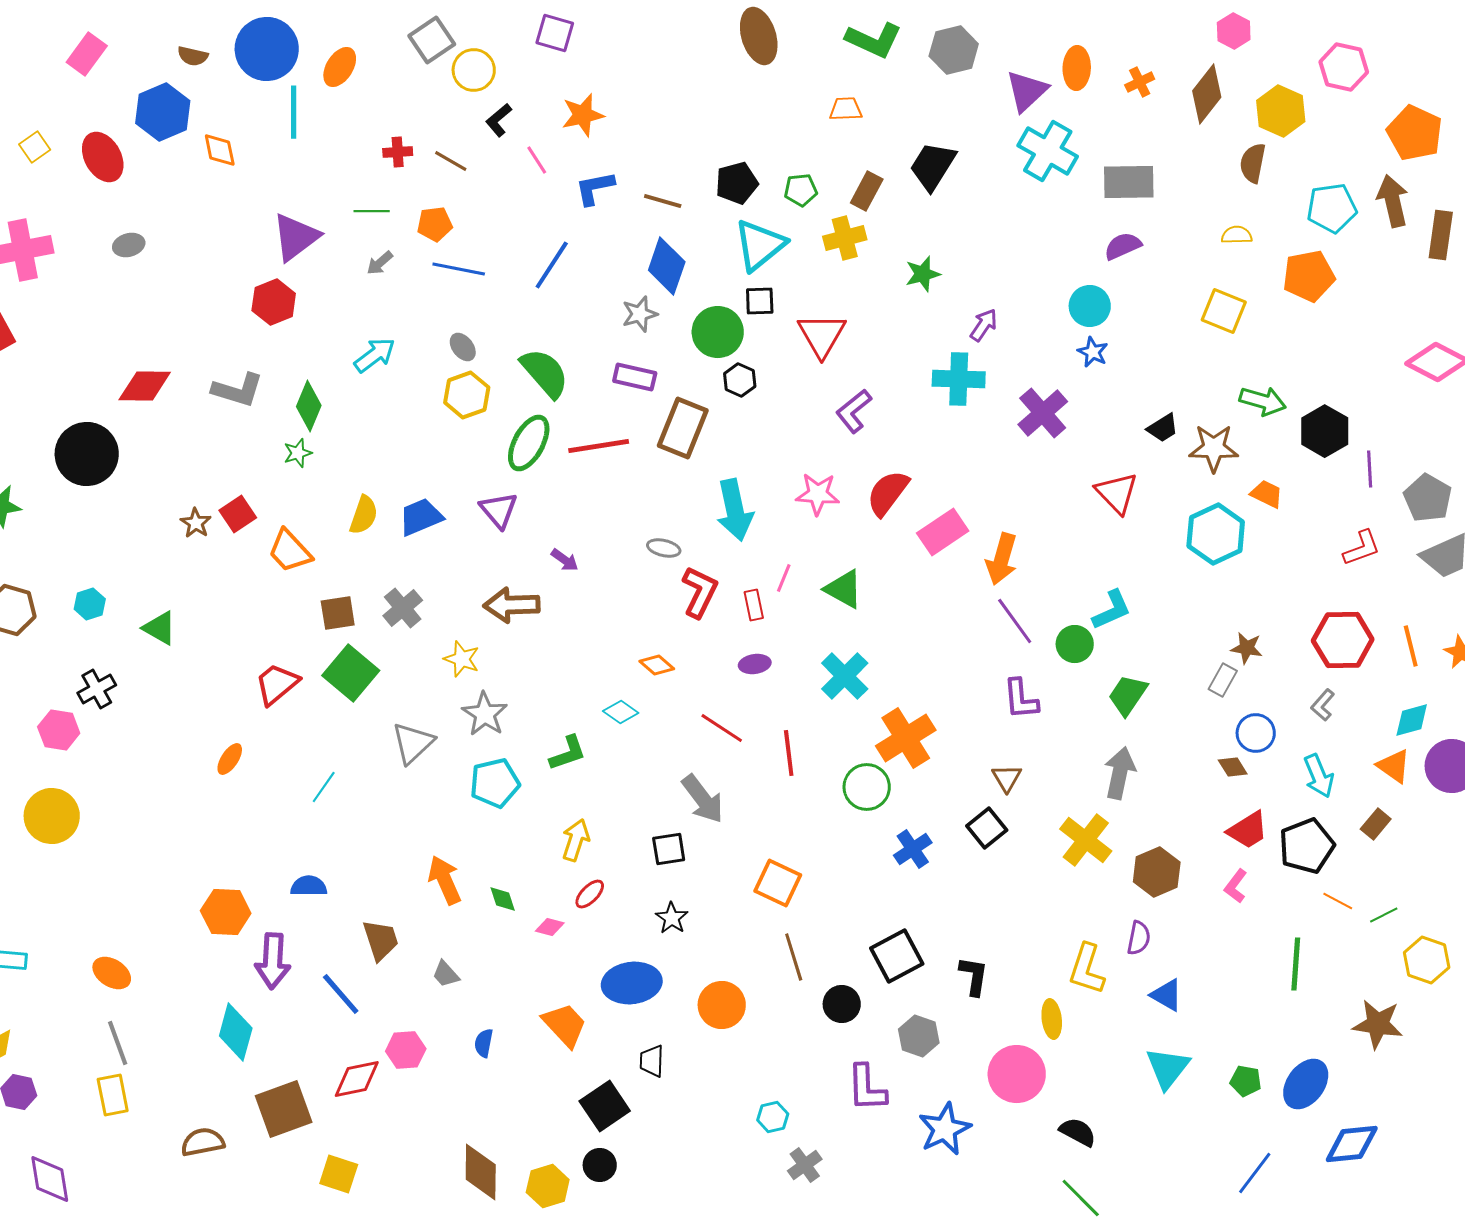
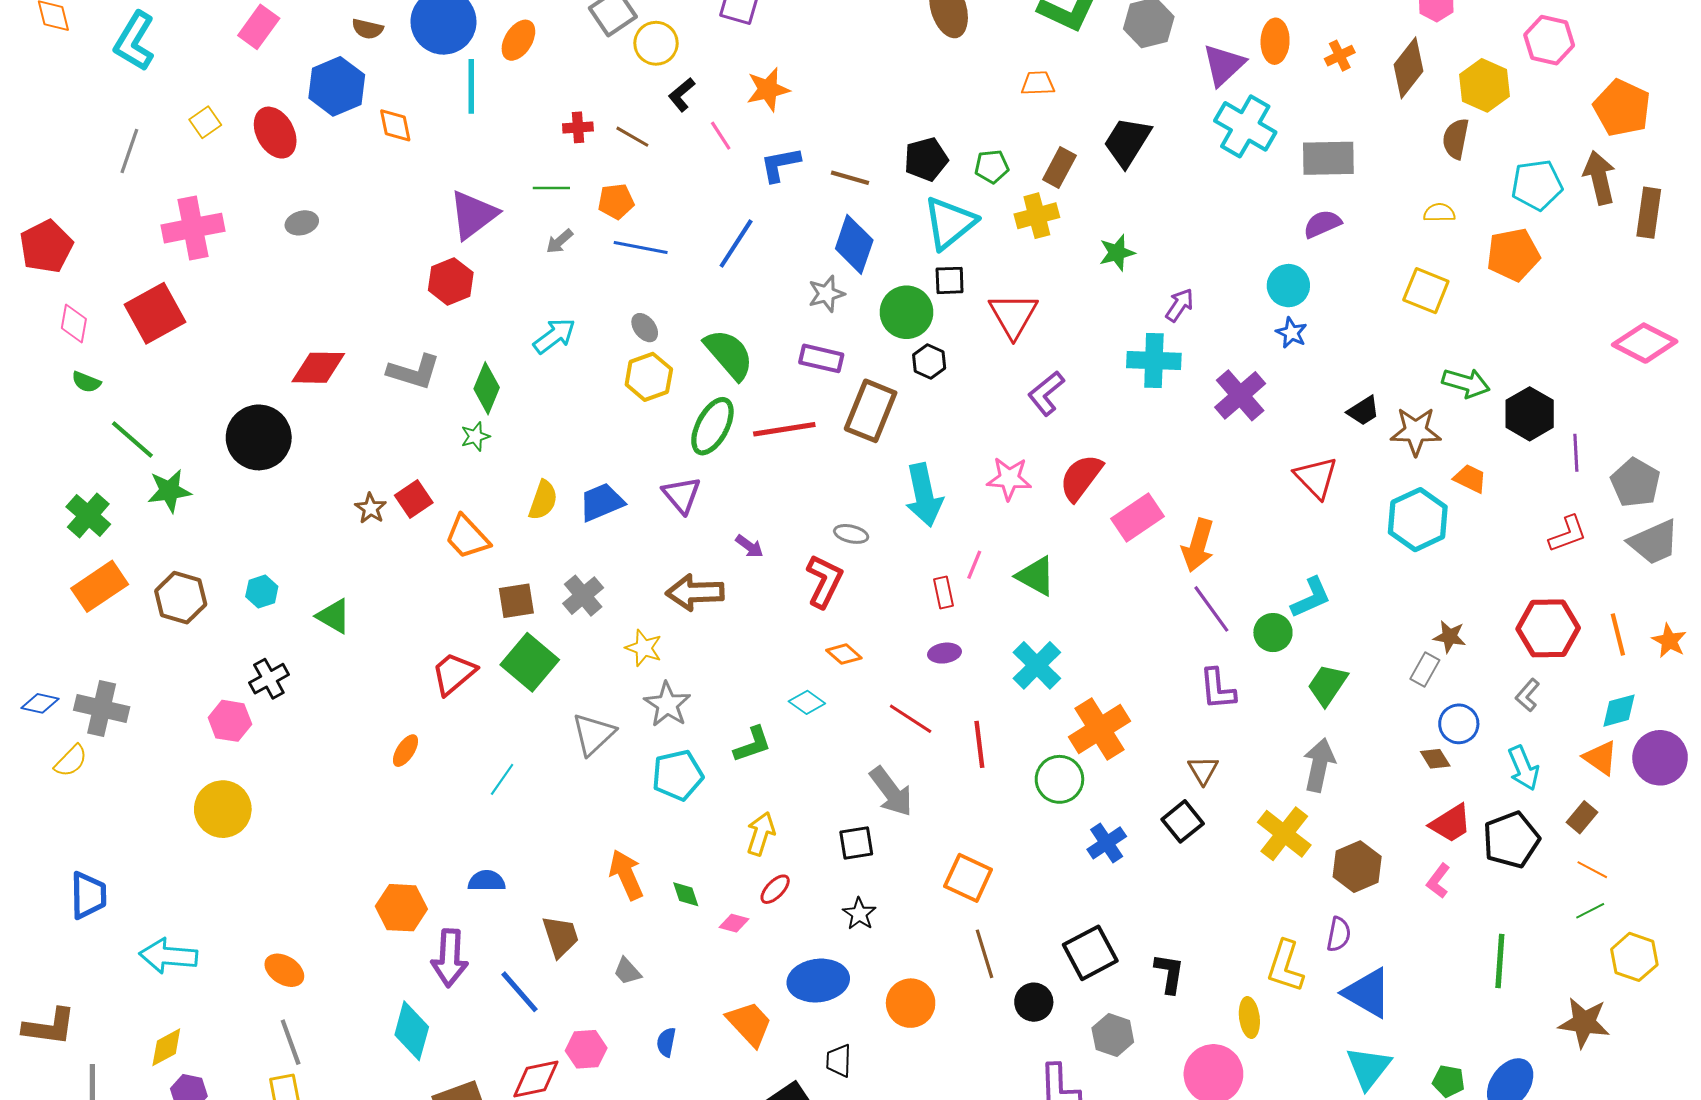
red L-shape: (700, 592) -> (824, 581), moved
orange line: (1338, 901) -> (1592, 870), moved
blue triangle: (1167, 995) -> (1367, 993), size x1.5

